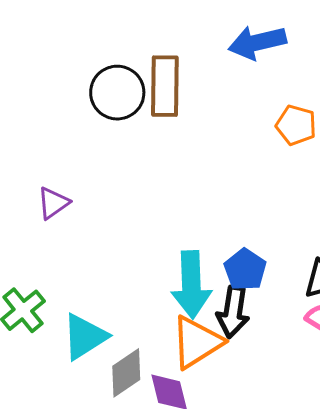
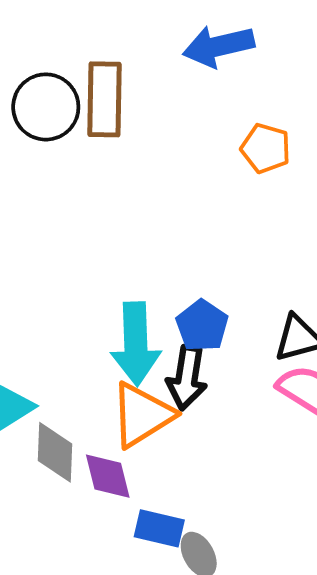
gray diamond: (126, 373) -> (55, 452), turned -54

